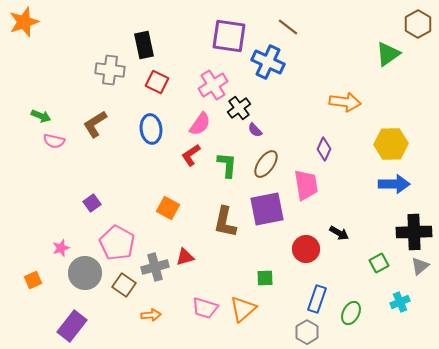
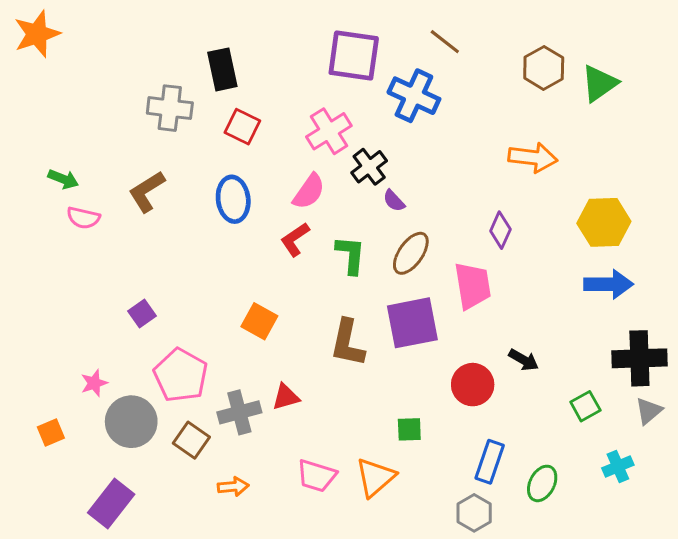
brown hexagon: (418, 24) -> (544, 68), moved

